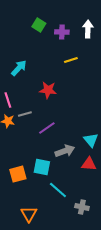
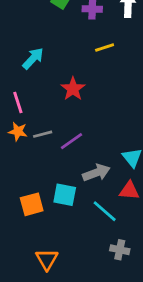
red star: (48, 90) -> (73, 89), turned 30
gray line: (25, 114) -> (43, 134), moved
cyan line: (58, 190) -> (105, 211), moved

